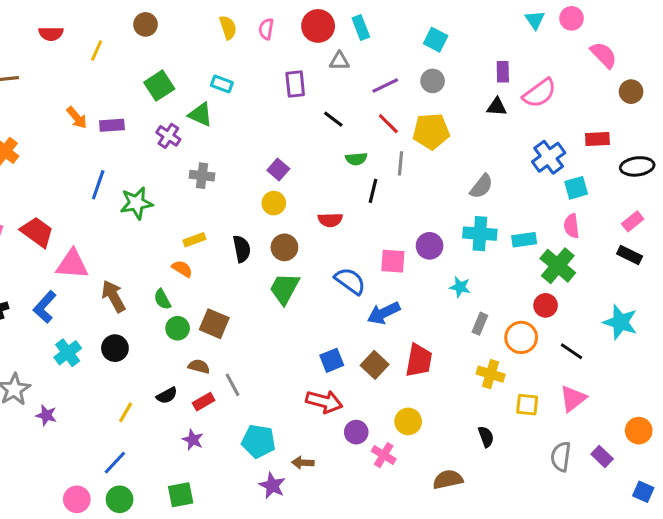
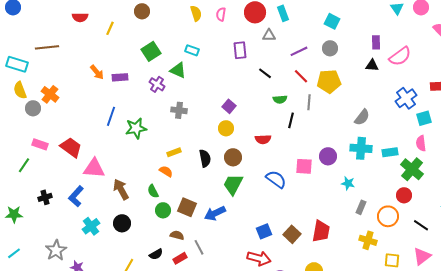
blue arrow: (384, 313) -> (215, 213), moved

